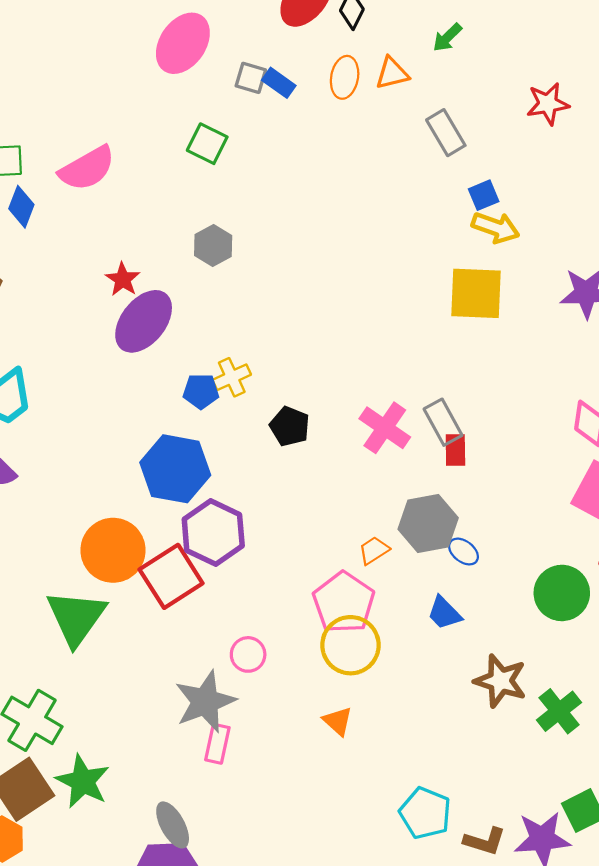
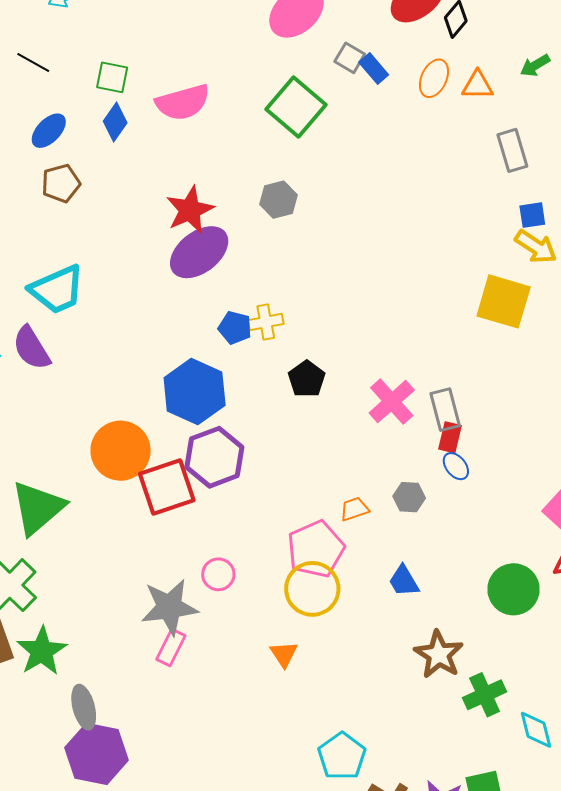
green square: (207, 144) -> (296, 107), size x1.5
red star: (123, 279) -> (190, 210), size x1.5
gray hexagon: (428, 523) -> (409, 497), size x0.6
blue ellipse: (464, 552) -> (456, 466), moved
green triangle: (76, 617) -> (38, 508), moved
gray ellipse: (173, 825) -> (84, 707), moved

